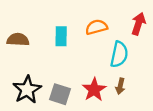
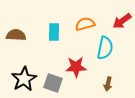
red arrow: (138, 24) -> (122, 21), turned -144
brown arrow: (120, 86) -> (108, 84), moved
red star: (94, 90) -> (76, 67), moved, turned 30

